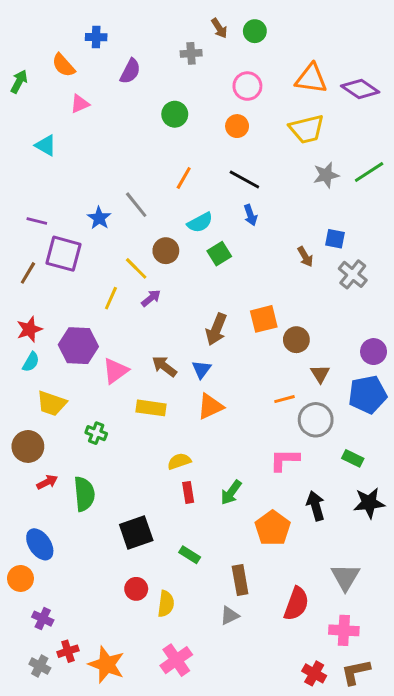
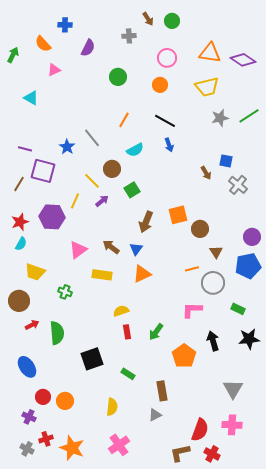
green square: (219, 254) -> (132, 190), moved
purple hexagon: (78, 346) -> (52, 217), moved
orange circle: (20, 578) -> (65, 401), moved
red circle: (136, 589) -> (43, 397), moved
red semicircle: (296, 604) -> (200, 430), moved
brown L-shape: (356, 672) -> (180, 453), moved

